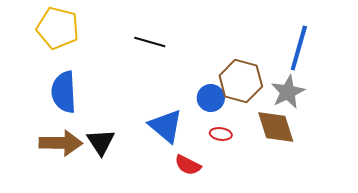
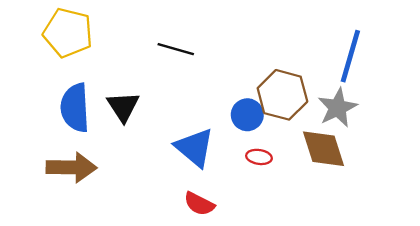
black triangle: (101, 142) -> (123, 107), moved
red semicircle: (188, 165) -> (199, 204), moved

